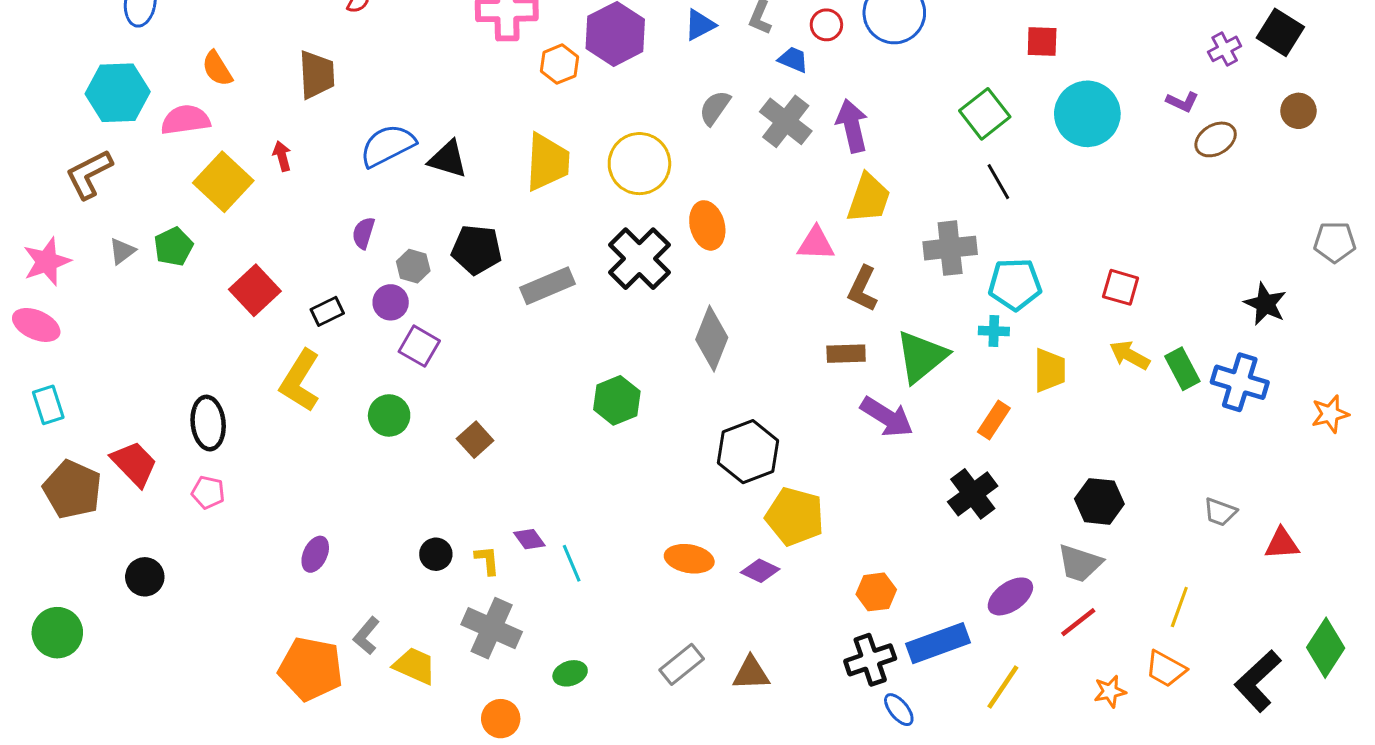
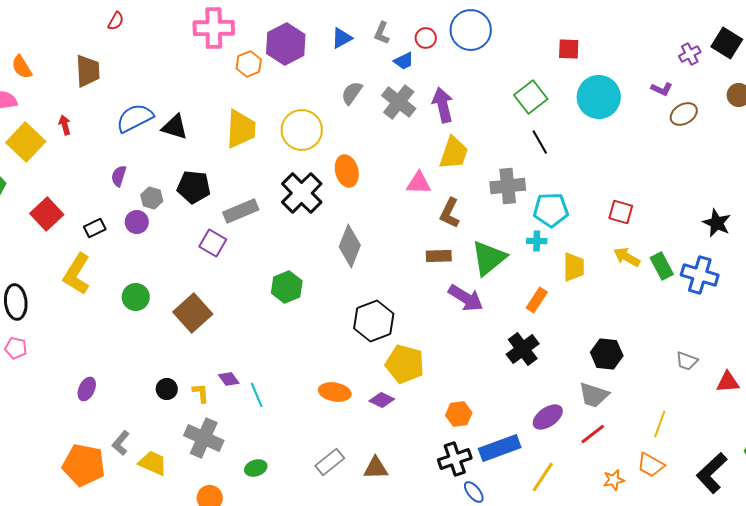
blue trapezoid: (793, 60) -> (404, 61), turned 130
purple square: (419, 346) -> (213, 243), moved
brown square: (475, 440) -> (193, 313), size x1.6

